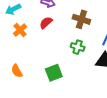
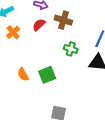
brown cross: (81, 19) -> (63, 20), moved
orange semicircle: (17, 71) -> (23, 74), moved

